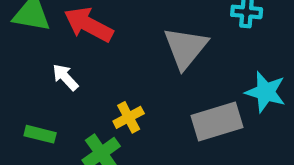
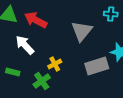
white arrow: (65, 77) -> (25, 45), size x1.5

